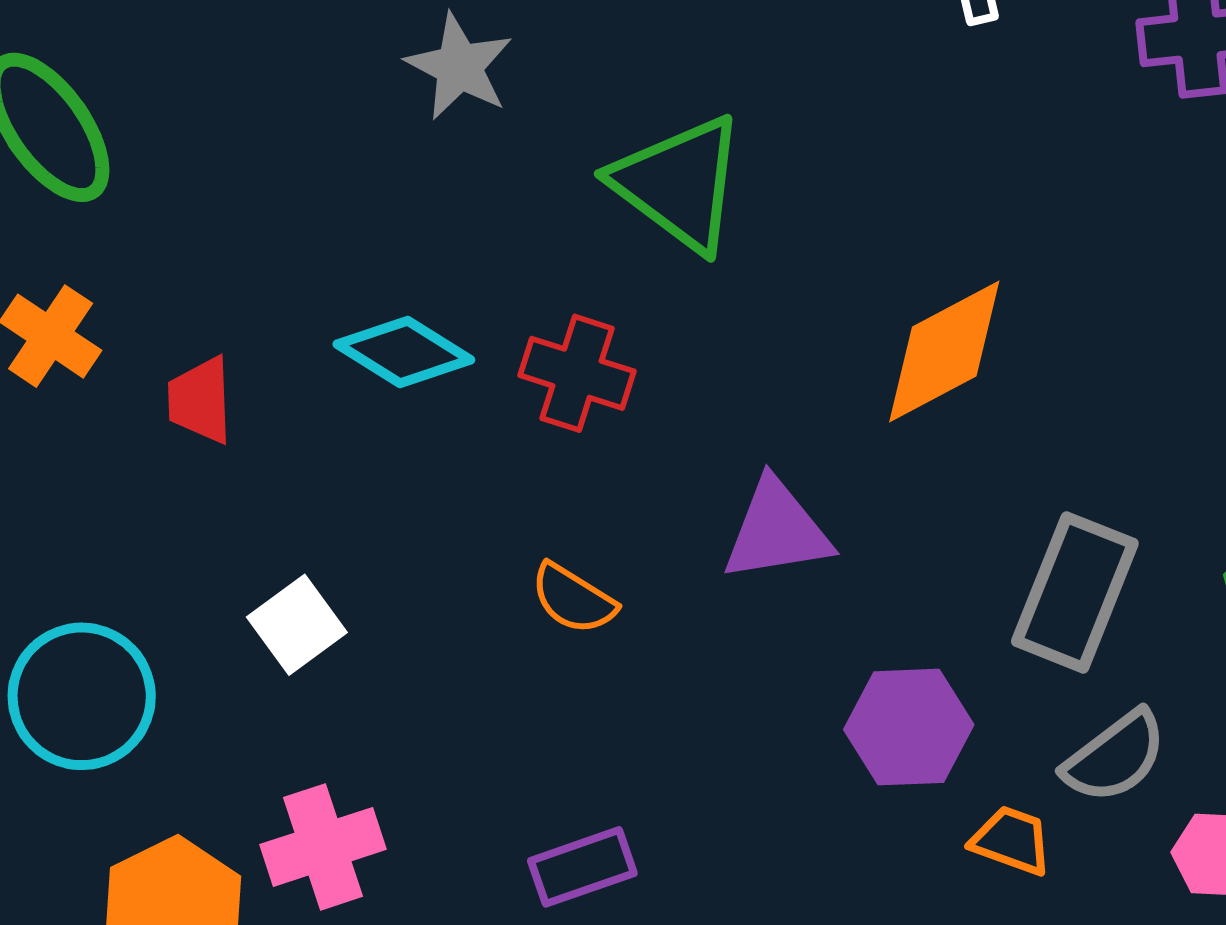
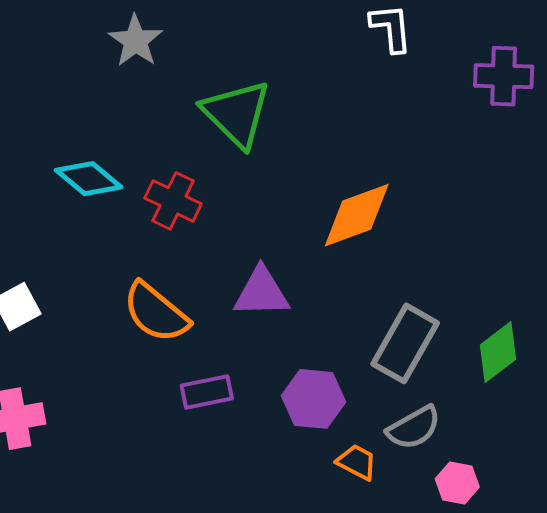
orange semicircle: (573, 599) -> (156, 312), size x1.6
purple rectangle: (582, 867) -> (207, 392), moved

